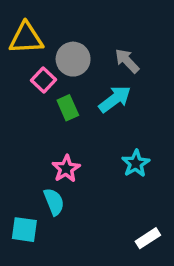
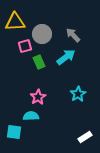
pink square: (43, 80) -> (25, 46), turned 32
cyan semicircle: (54, 202) -> (31, 116), turned -70

